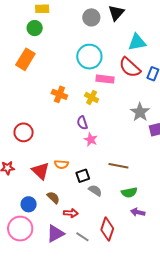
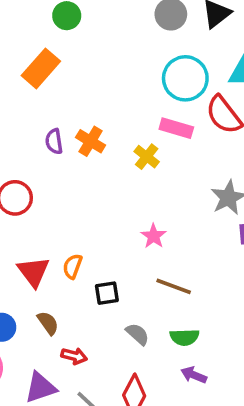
cyan circle: (89, 57) -> (185, 78), moved
purple semicircle: (82, 123) -> (54, 141), moved
pink star: (91, 140) -> (153, 236), moved
orange semicircle: (61, 164) -> (73, 266), turned 96
gray semicircle: (95, 190) -> (138, 334), moved

